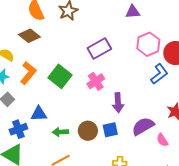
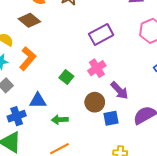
green square: (60, 76) -> (66, 77), moved, size x0.6
purple arrow: (118, 103) -> (119, 90), turned -42
brown circle: (88, 131) -> (95, 102), moved

